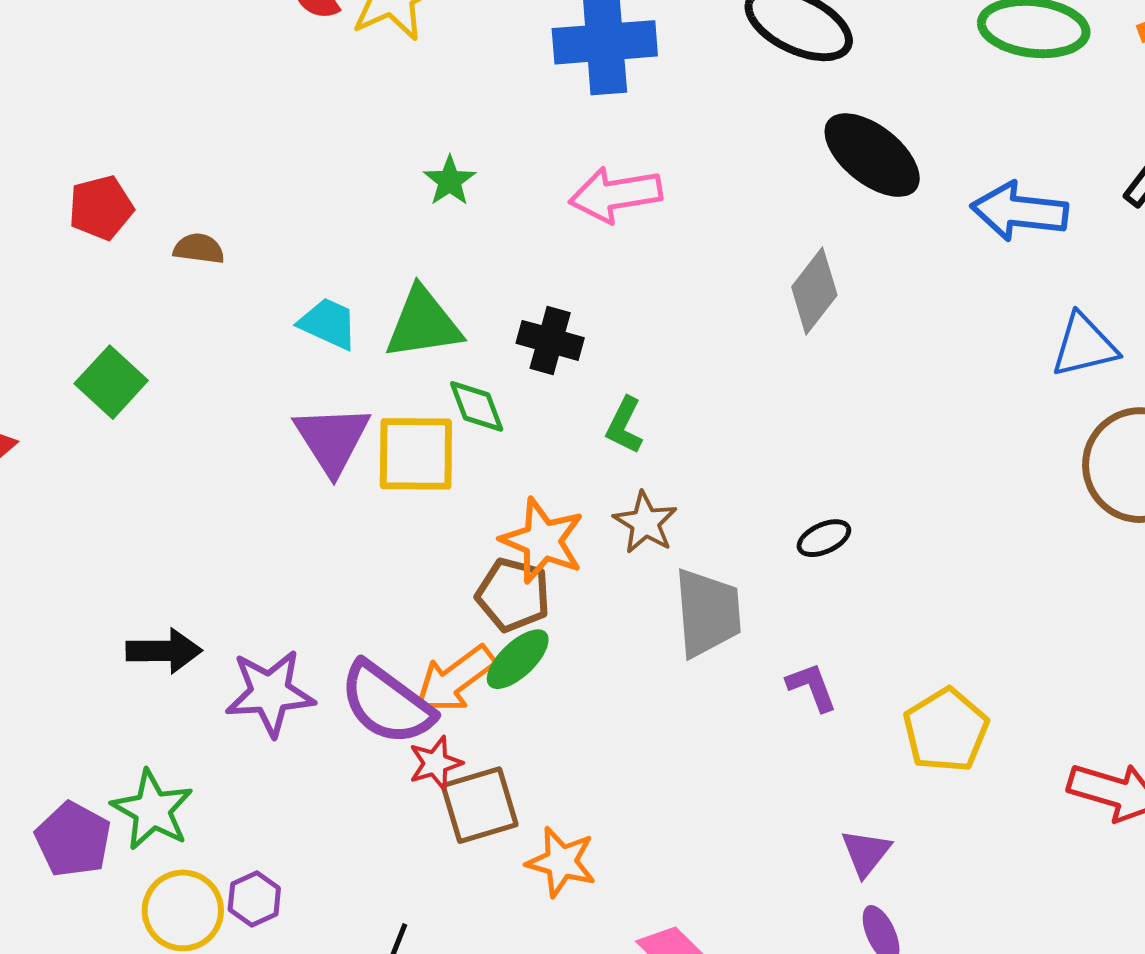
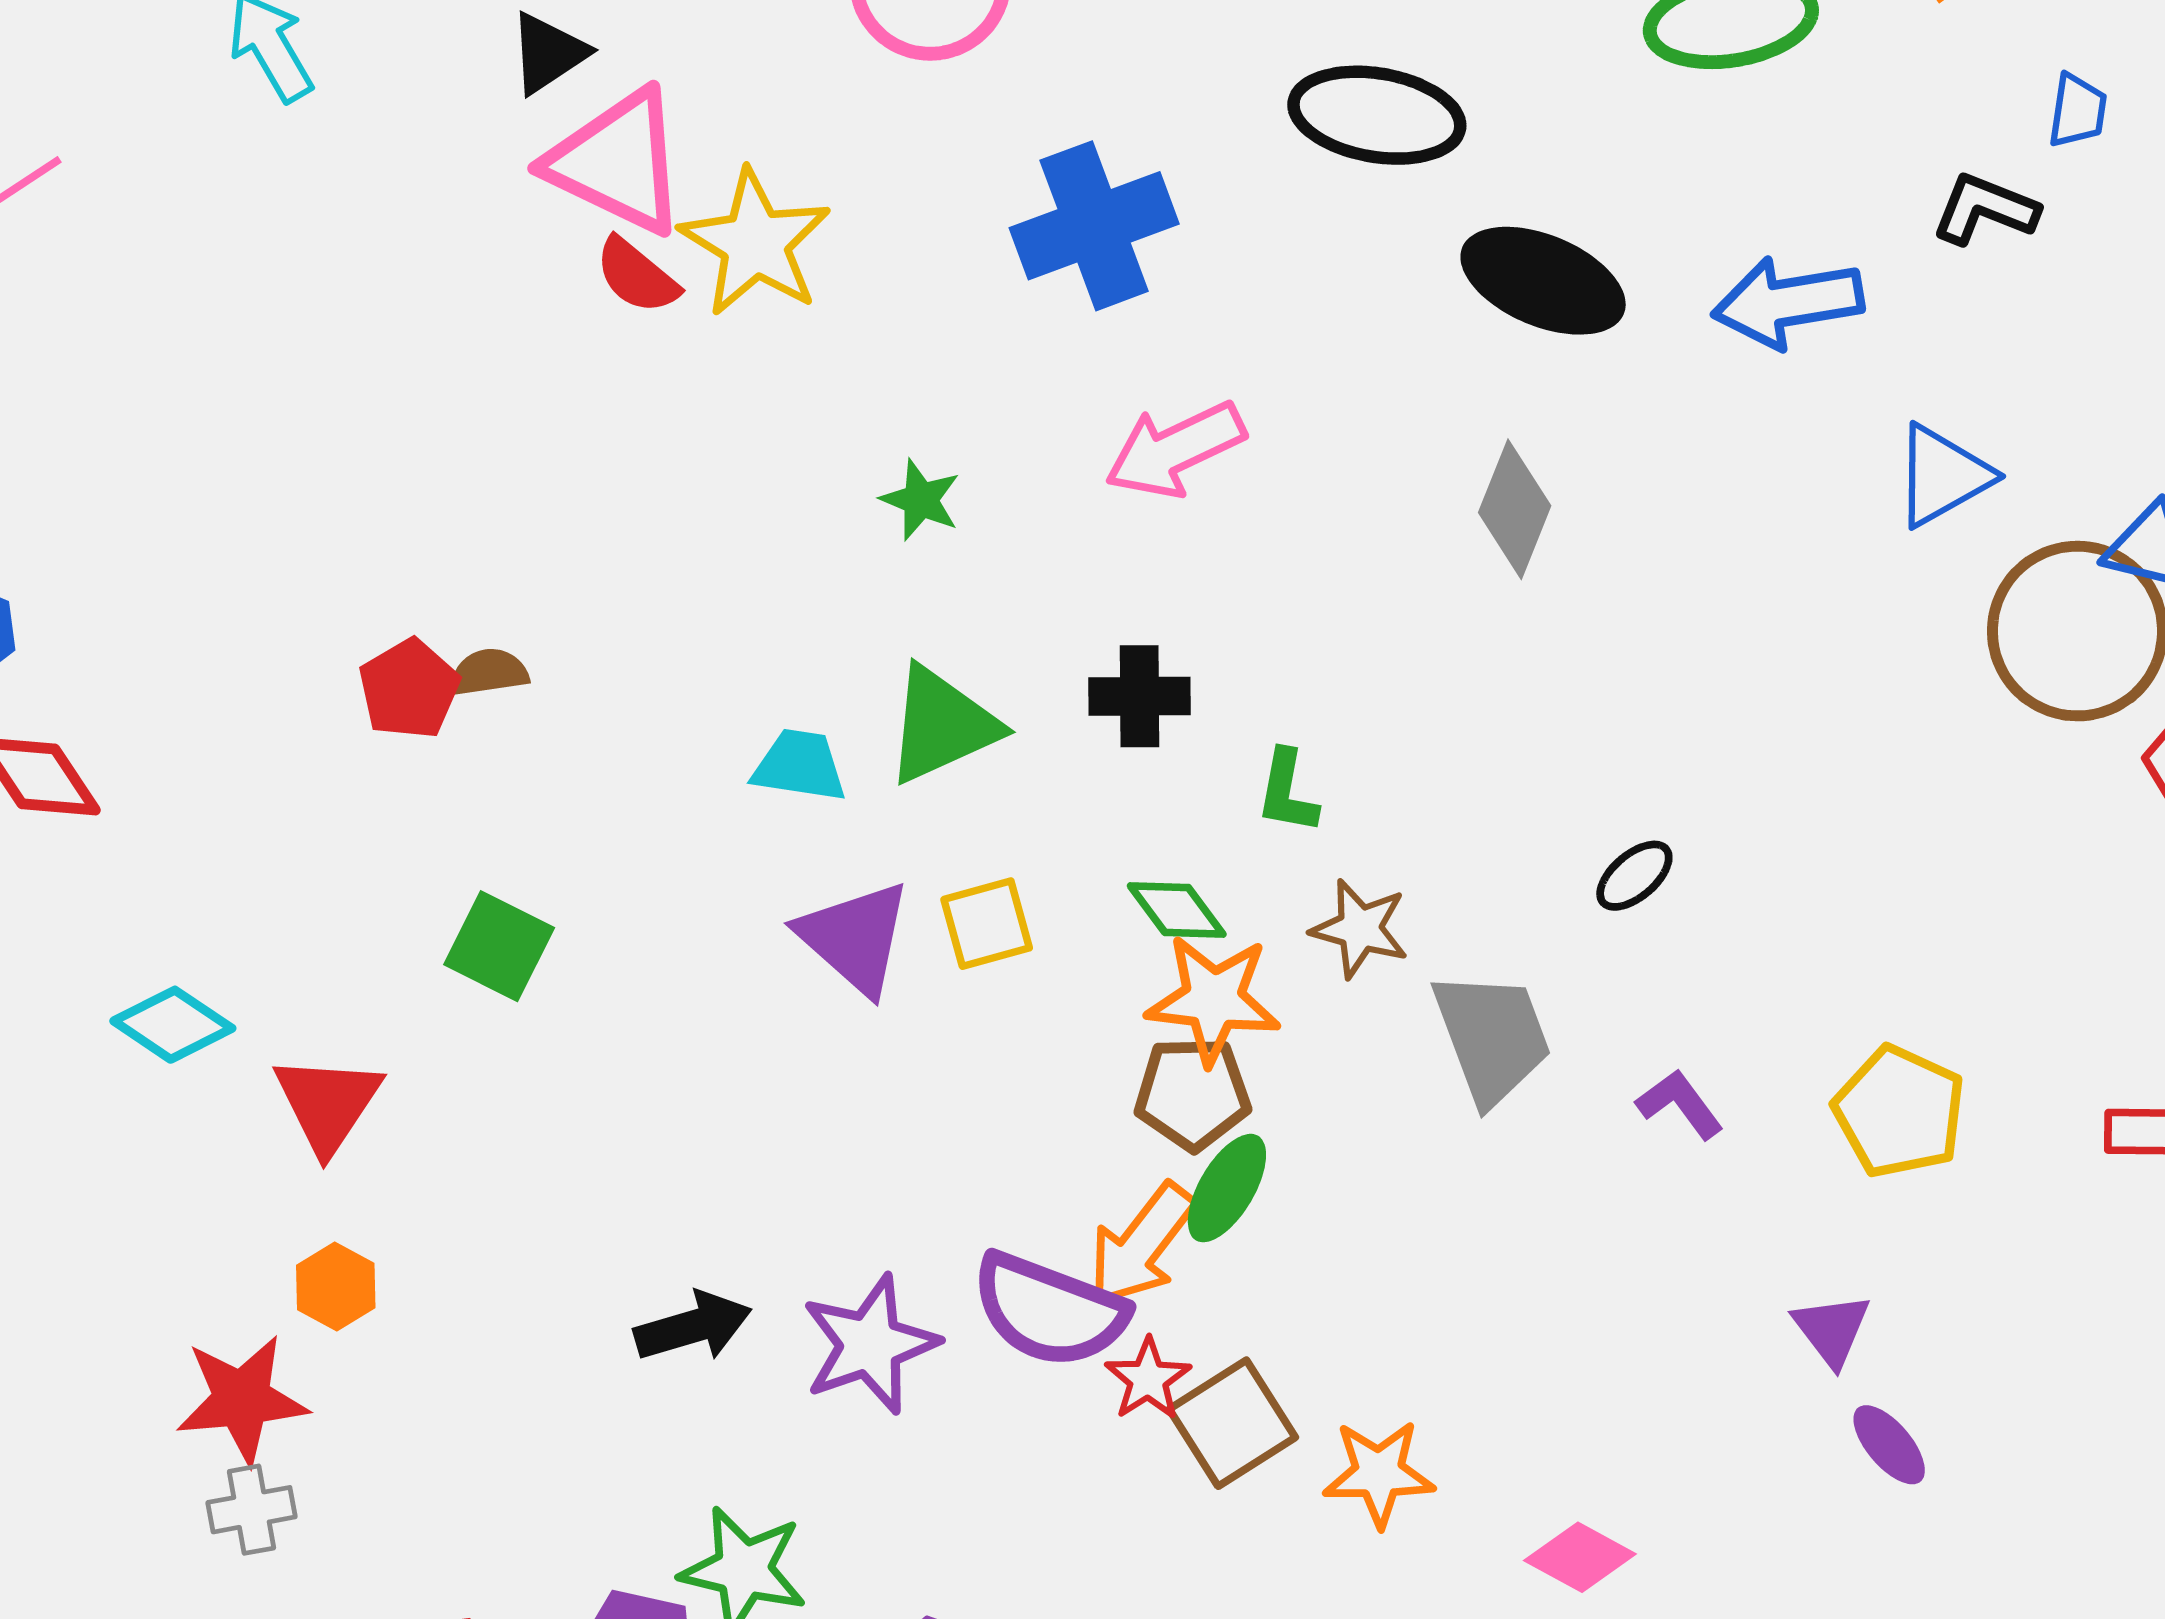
brown semicircle: (199, 249) -> (489, 672), moved
green diamond: (477, 406) -> (1177, 910), moved
yellow square: (416, 454) -> (987, 924), size x0.7

